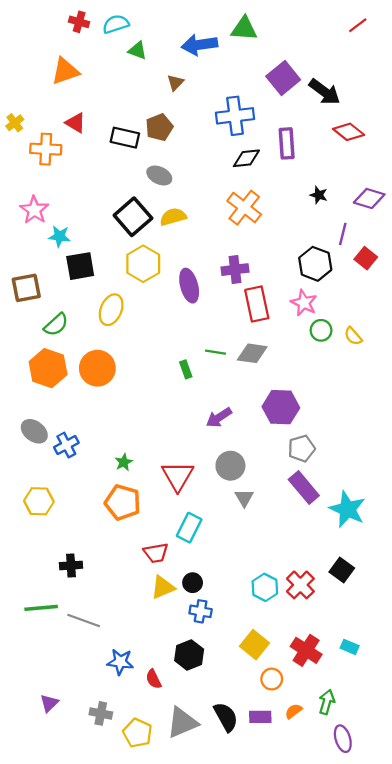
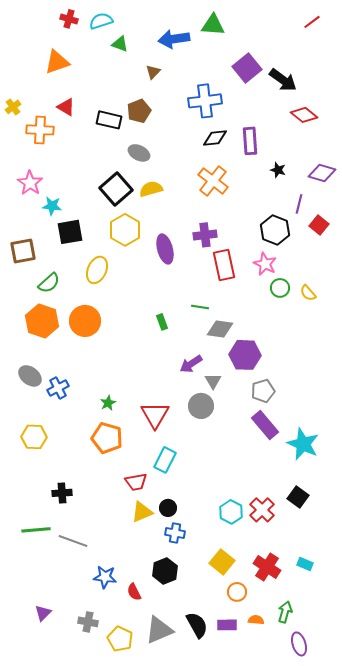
purple rectangle: (287, 143) -> (250, 141), moved
green line: (215, 352) -> (200, 307), moved
gray diamond: (252, 353) -> (220, 329), moved
gray triangle: (244, 498) -> (213, 381), moved
orange semicircle: (293, 711) -> (256, 620), turned 42

